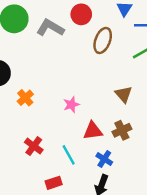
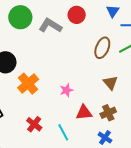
brown ellipse: (103, 40) -> (102, 48), moved
orange cross: (25, 98) -> (28, 84), size x1.5
blue cross: (104, 159) -> (105, 138), moved

